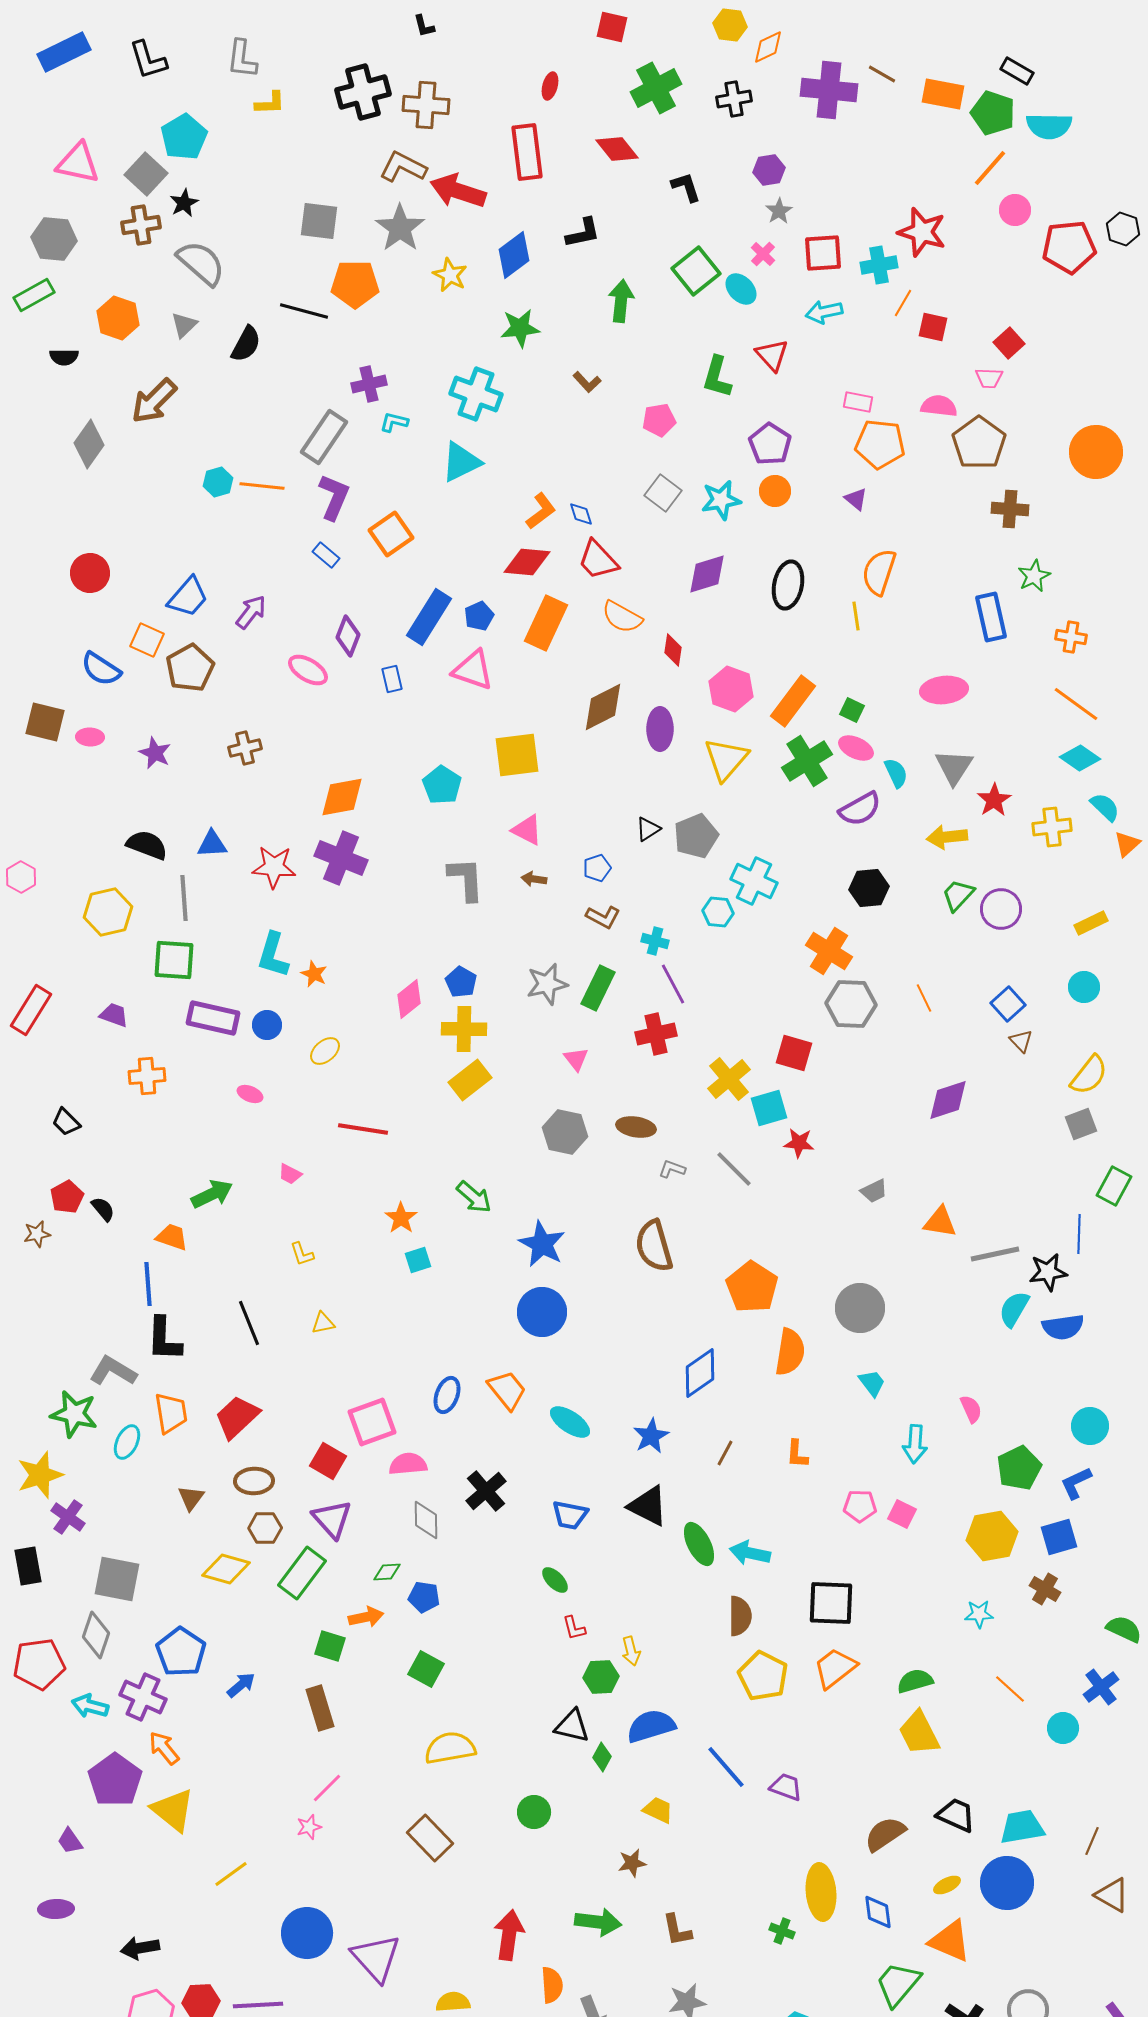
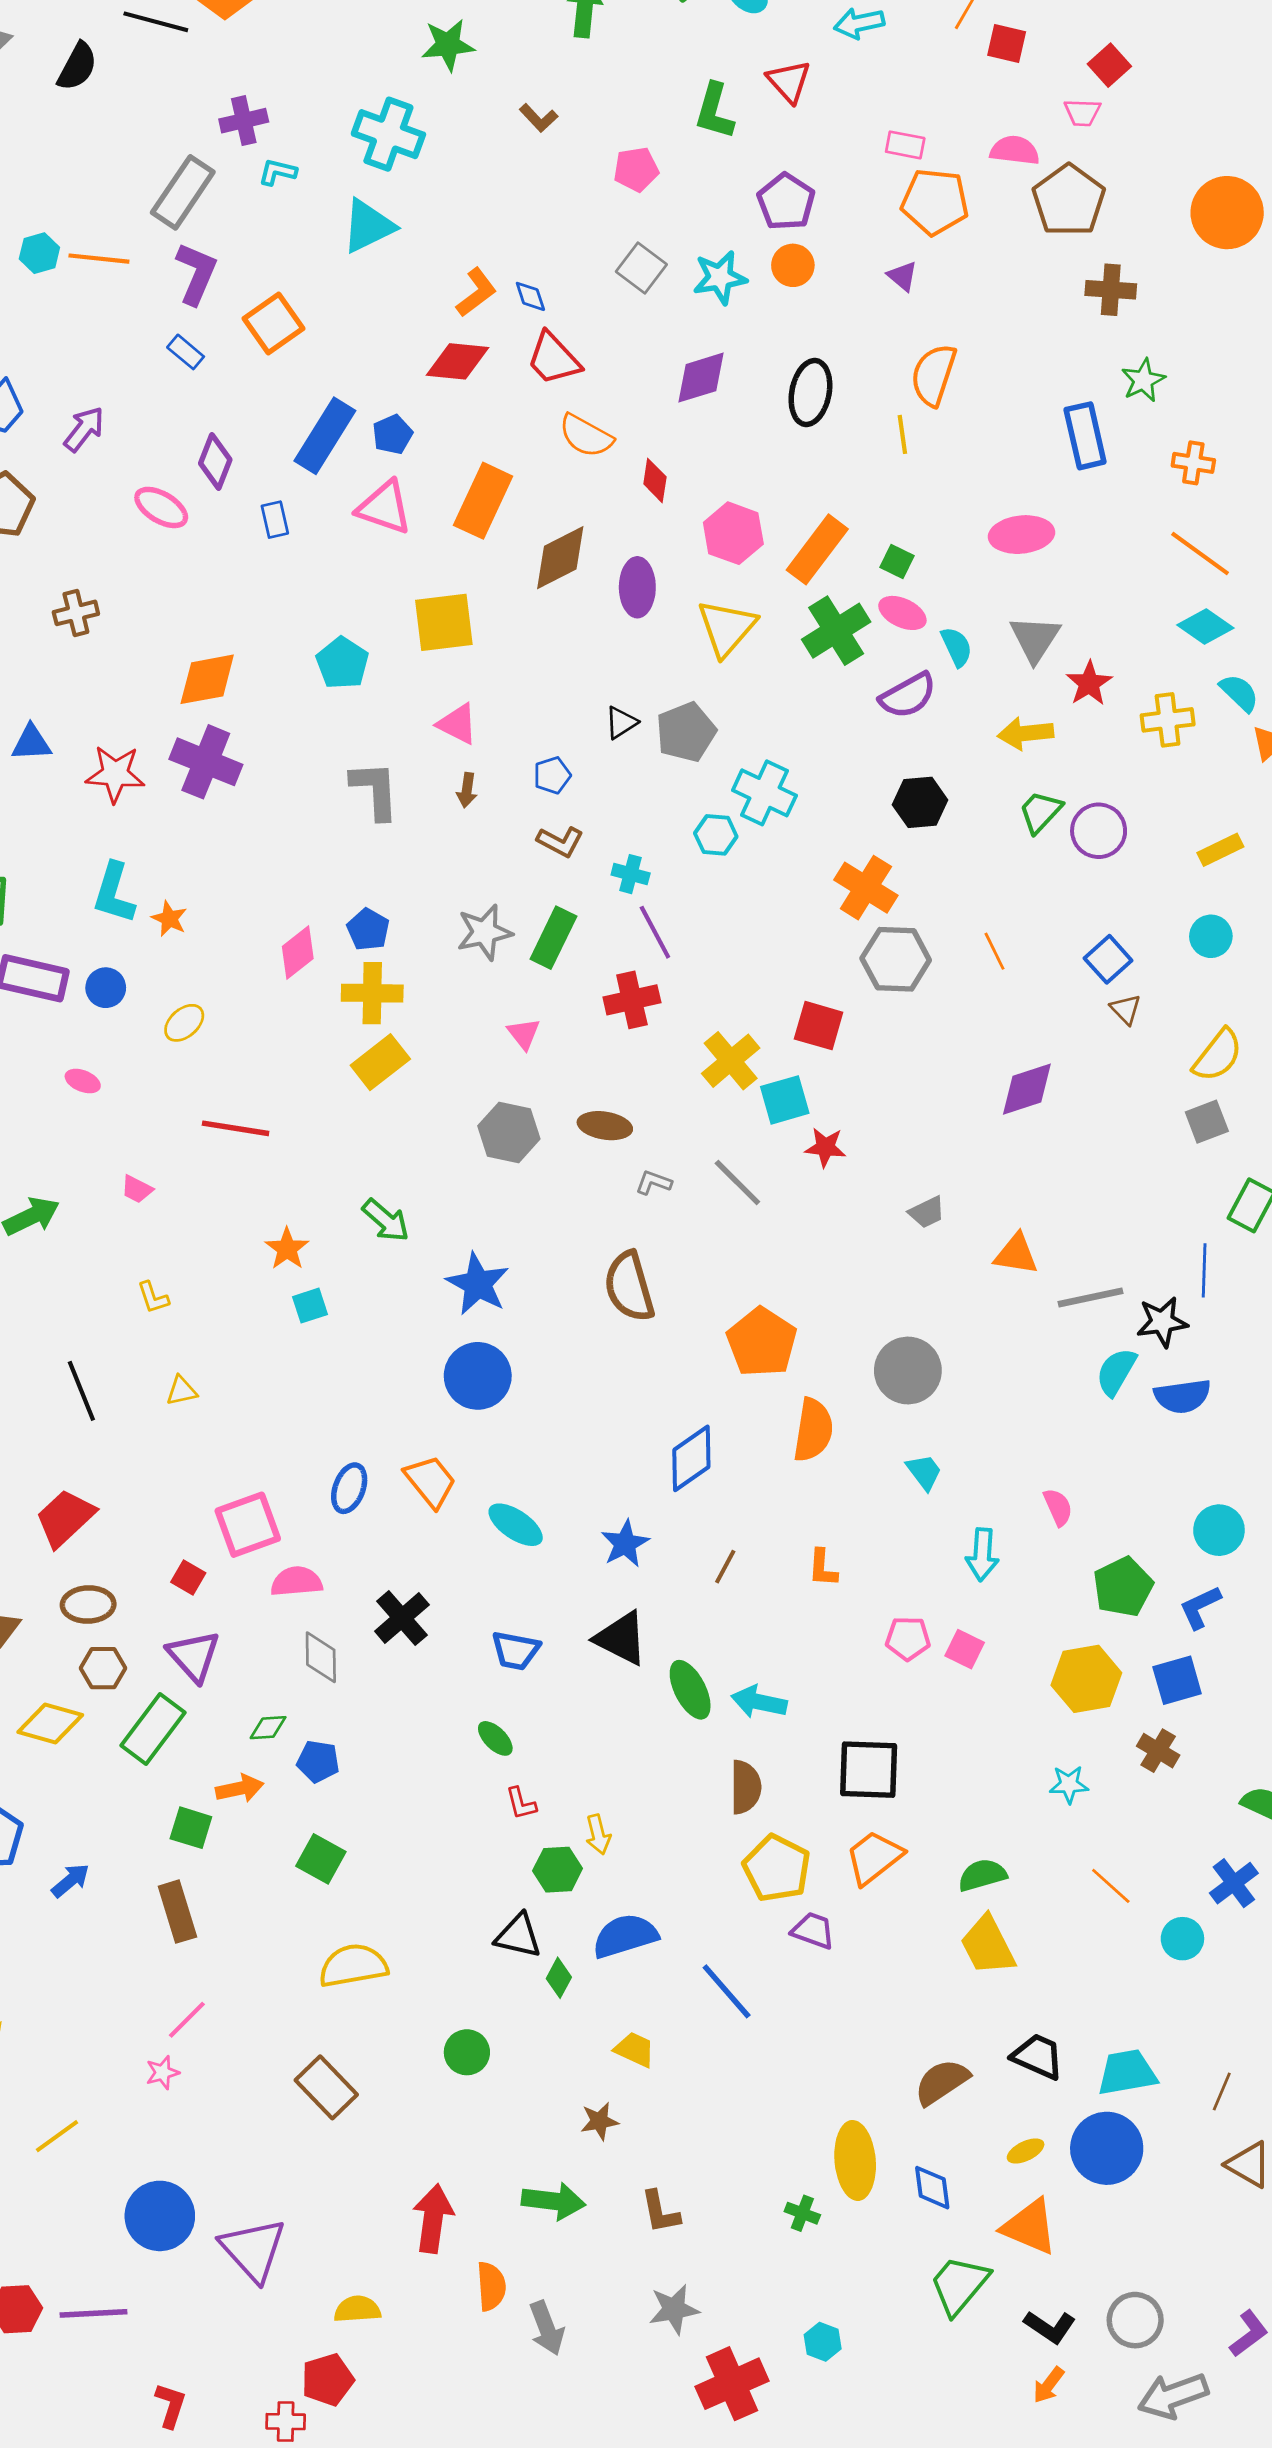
orange rectangle: (546, 623) -> (483, 501), moved
brown arrow: (534, 879) -> (467, 790), turned -90
red square: (328, 1461) -> (188, 1577), size x0.7
purple trapezoid: (786, 1787) -> (813, 1931), moved

